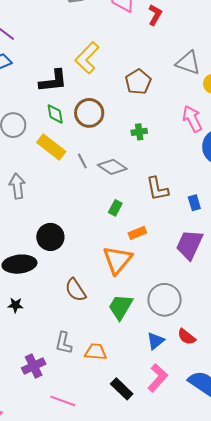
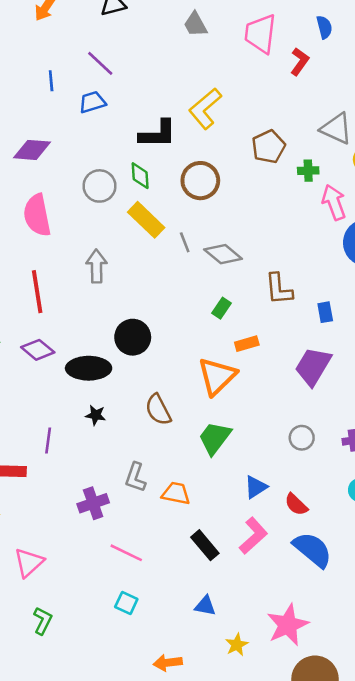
green diamond: (55, 114) -> (140, 176), moved
green cross: (139, 132) -> (308, 171), moved
gray circle: (165, 300) -> (302, 438), moved, size x0.6
black star: (16, 305) -> (96, 415), moved
red semicircle: (187, 337) -> (296, 504), moved

